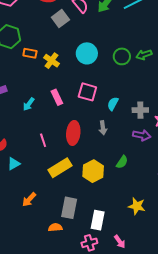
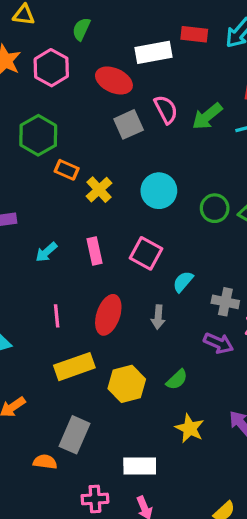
yellow star: (137, 206) -> (190, 428), moved
white rectangle: (98, 220) -> (140, 466), moved, turned 66

